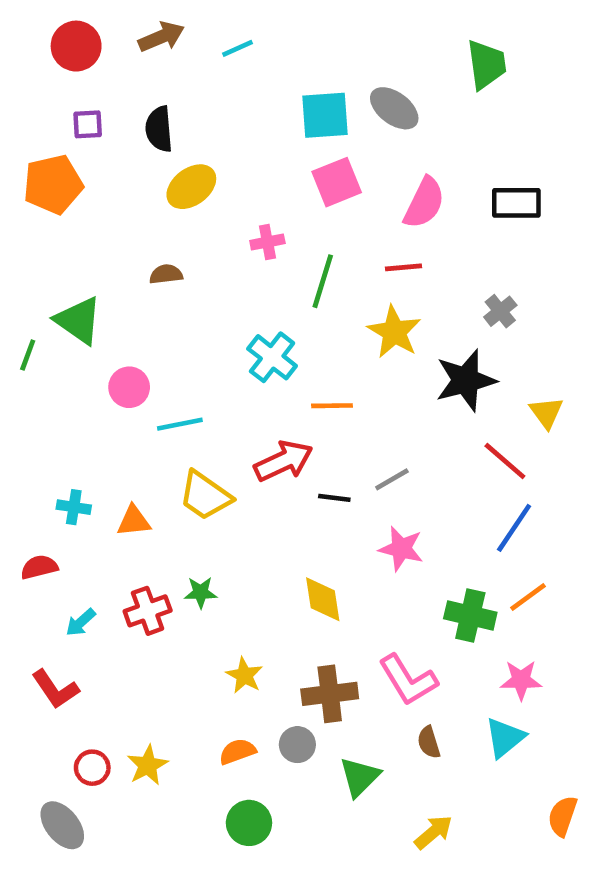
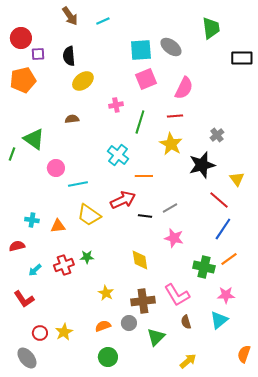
brown arrow: (161, 37) -> (70, 16), turned 78
red circle: (76, 46) -> (21, 38), moved
black rectangle: (516, 203) -> (242, 58), moved

